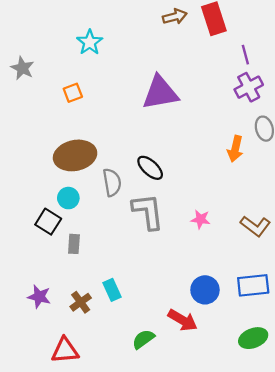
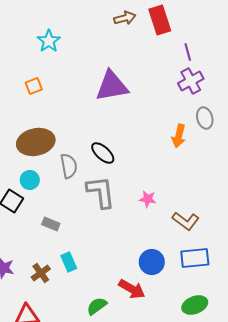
brown L-shape: (255, 226) -> (186, 221), moved
gray rectangle: (74, 244) -> (51, 224), moved, turned -72

